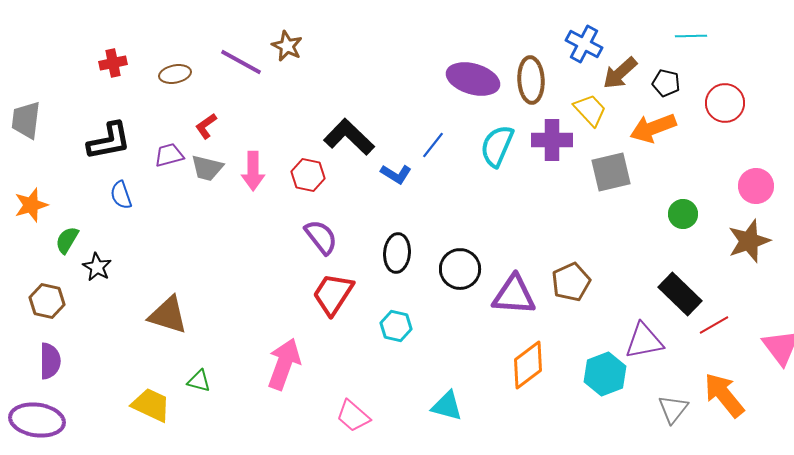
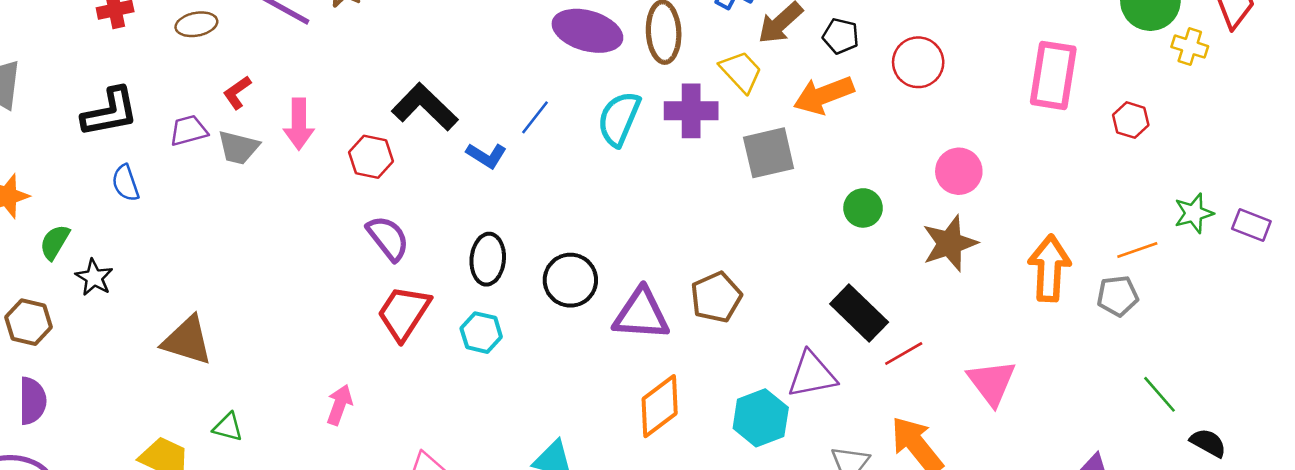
pink arrow: (253, 171) -> (299, 124), moved
cyan hexagon: (396, 326) -> (481, 333), moved
pink arrow: (284, 364) -> (339, 405), size x0.6

